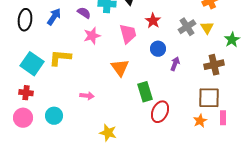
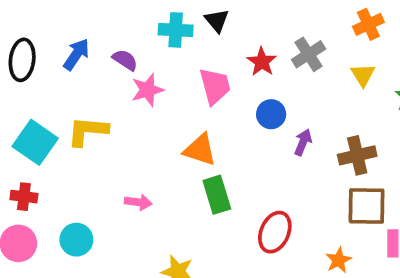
purple semicircle: (84, 13) -> (125, 60), moved
gray cross: (187, 27) -> (309, 54), moved
brown cross: (214, 65) -> (357, 155), moved
orange triangle: (120, 68) -> (200, 150), turned -36
green rectangle: (145, 92) -> (217, 195), moved
orange star: (200, 121) -> (338, 260), moved

